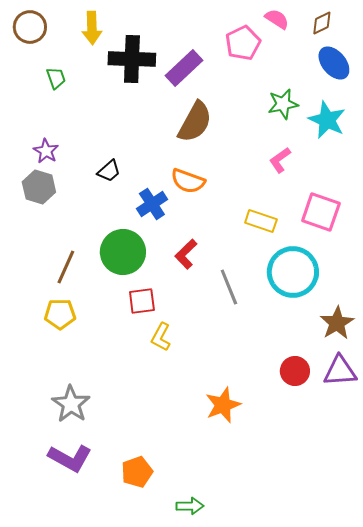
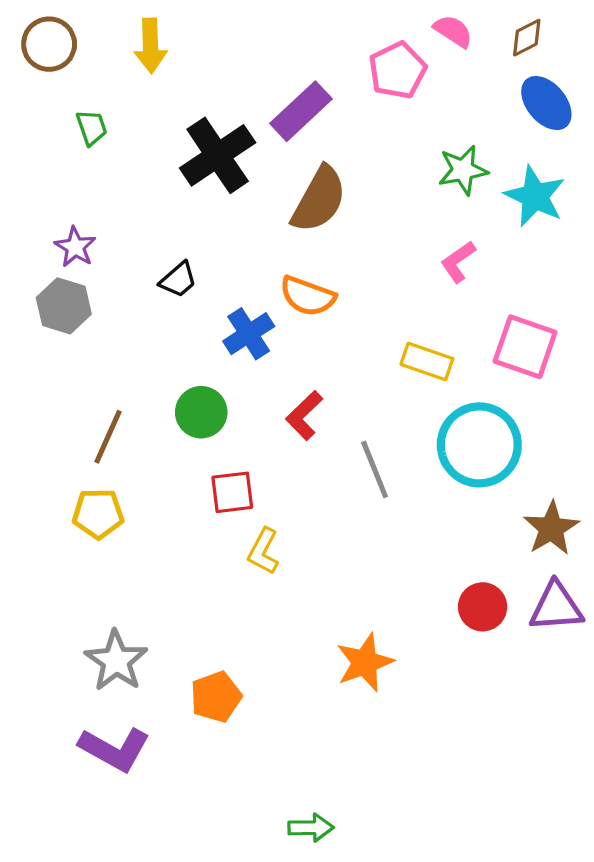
black cross: (132, 59) -> (218, 155), moved, turned -36
green circle: (123, 252) -> (201, 412), size x0.7
orange pentagon: (137, 472) -> (216, 697), moved

